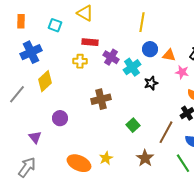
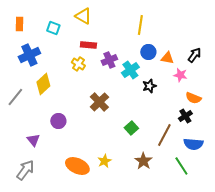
purple cross: (111, 57) -> (109, 60), turned 35
yellow cross: (80, 61) -> (78, 64), turned 32
brown cross: (101, 99) -> (99, 102), turned -30

